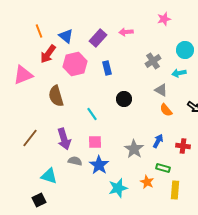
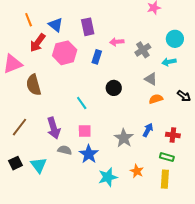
pink arrow: (126, 32) -> (117, 42), moved
purple rectangle: (98, 38) -> (88, 27), turned -54
blue rectangle: (107, 68) -> (97, 57), turned 32
brown semicircle: (56, 96) -> (34, 85), moved
orange semicircle: (166, 110) -> (156, 99), turned 112
green rectangle: (163, 168) -> (167, 157), moved
cyan triangle: (49, 176) -> (39, 165), turned 36
black square: (39, 200) -> (16, 163), moved

